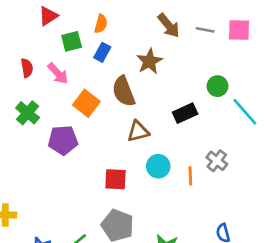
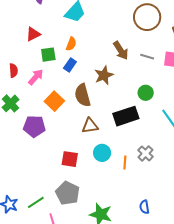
pink arrow: (58, 73) -> (36, 77), turned -102
green circle: (218, 86) -> (146, 93), moved
black rectangle: (185, 113) -> (126, 116), size x1.4

